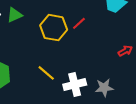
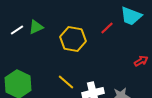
red line: (79, 23) -> (107, 28), moved

